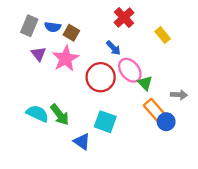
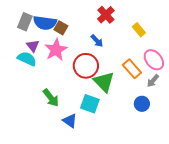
blue semicircle: (53, 27) -> (45, 23), size x1.6
pink ellipse: (130, 70) -> (154, 60), moved
green triangle: (145, 83) -> (104, 82), moved, size x1.6
gray arrow: (179, 95) -> (153, 81), turned 128
orange rectangle: (154, 110) -> (132, 69), moved
cyan semicircle: (37, 113) -> (27, 59), moved

